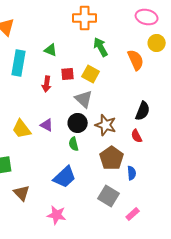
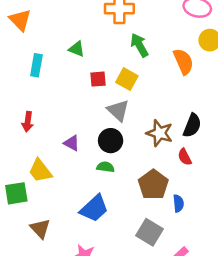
cyan rectangle: (19, 63) -> (36, 65), size x0.7
red arrow: (47, 84) -> (28, 122), moved
brown star: (106, 125) -> (160, 133), moved
yellow trapezoid: (22, 129) -> (40, 171), moved
green semicircle: (74, 144) -> (106, 167), turned 112

